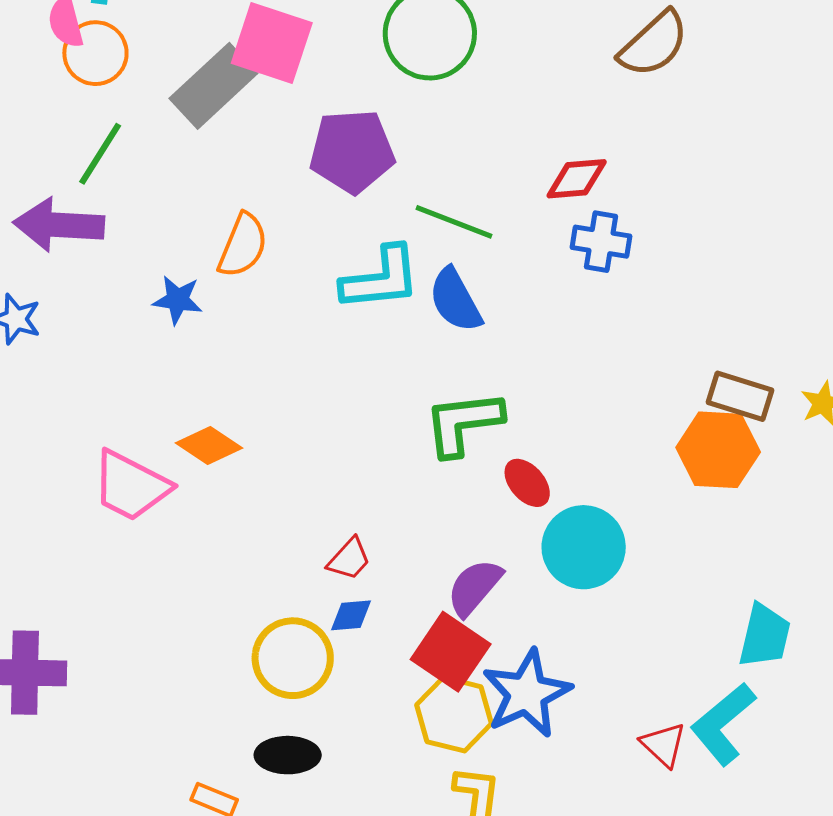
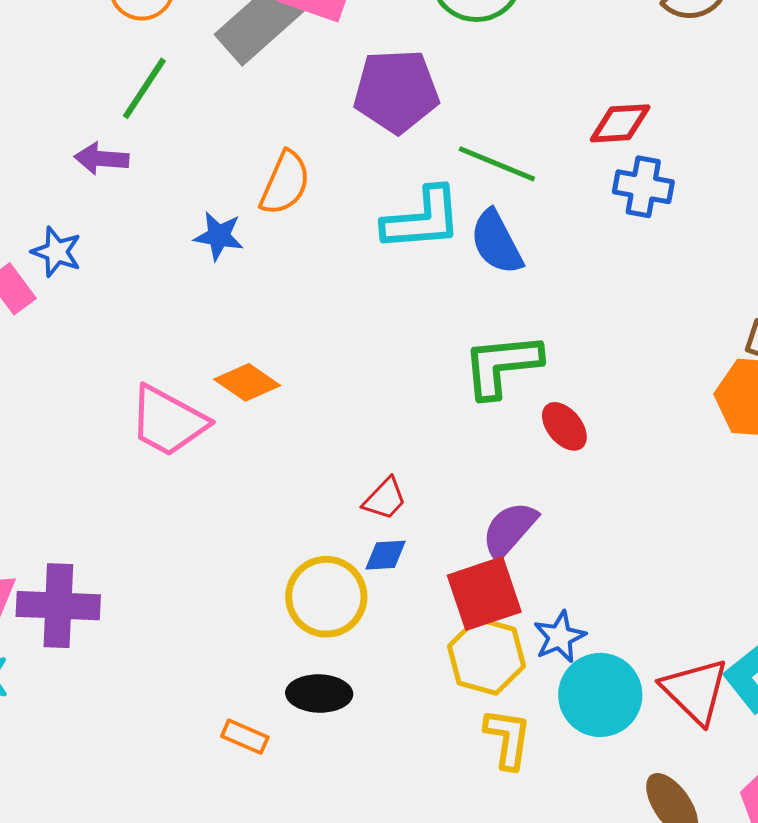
purple arrow: (59, 225) -> (102, 159), size x0.6
cyan circle: (584, 547) -> (600, 695), moved
red square: (451, 652) -> (484, 594), turned 36
blue star: (527, 693) -> (560, 637), size x0.6
red triangle: (663, 745) -> (695, 691), size x1.5

